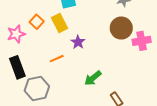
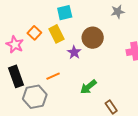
brown circle: (121, 28) -> (93, 38), moved
pink star: (16, 34) -> (15, 44), turned -30
orange line: (57, 59) -> (53, 76), moved

